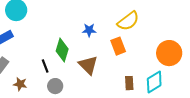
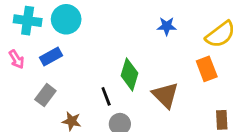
blue star: (89, 30) -> (167, 26), moved

